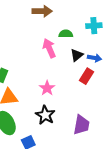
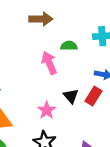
black triangle: (77, 55) -> (71, 96), moved, turned -32

